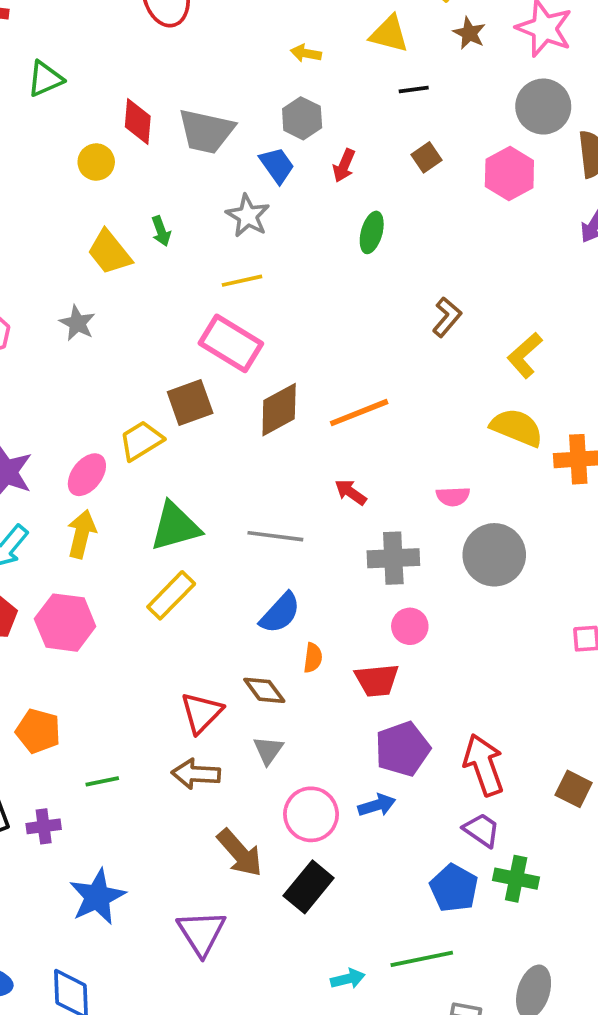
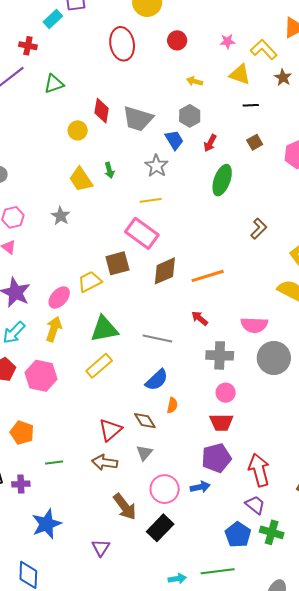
green ellipse: (372, 232) -> (222, 180), size x1.4
pink semicircle: (453, 496) -> (254, 325), size x1.5
red trapezoid: (377, 680) -> (221, 422), moved
purple triangle: (201, 933) -> (101, 548), size x0.7

